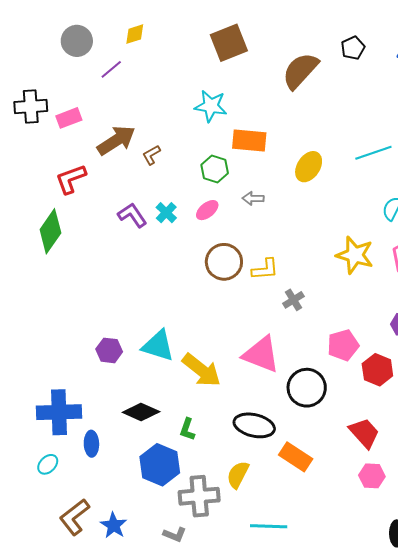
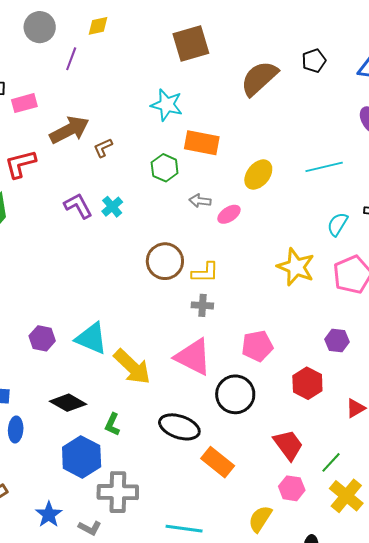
purple line: (111, 69) -> (71, 59), turned -35
pink ellipse: (207, 210) -> (229, 214), moved
gray cross: (293, 300) -> (202, 305), moved, turned 30
pink pentagon: (343, 345) -> (257, 346), moved
yellow semicircle: (238, 475) -> (260, 519), moved
blue star: (114, 525) -> (49, 514), moved

